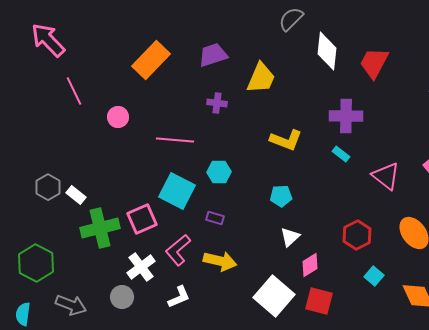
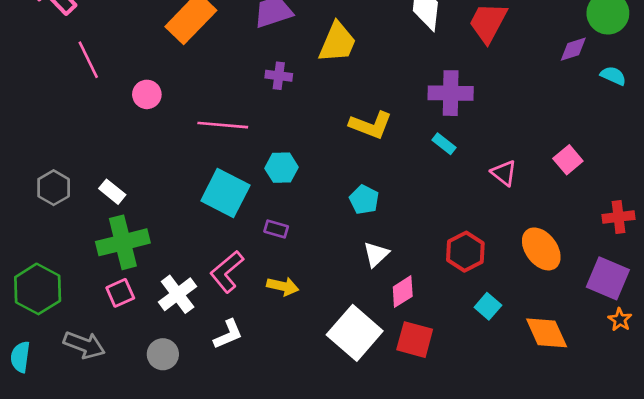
pink triangle: (386, 176) -> (504, 173), size x0.7
white rectangle: (76, 195) -> (112, 192), moved
cyan pentagon: (281, 196) -> (364, 200), turned 30
pink square: (142, 219) -> (120, 293), moved, size x0.7
yellow arrow: (220, 261) -> (283, 286), size x0.7
gray circle: (122, 297) -> (163, 354), moved

